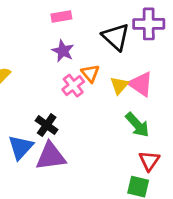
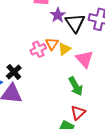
purple star: (63, 51) -> (58, 15), moved
yellow triangle: (119, 85) -> (64, 49), moved

